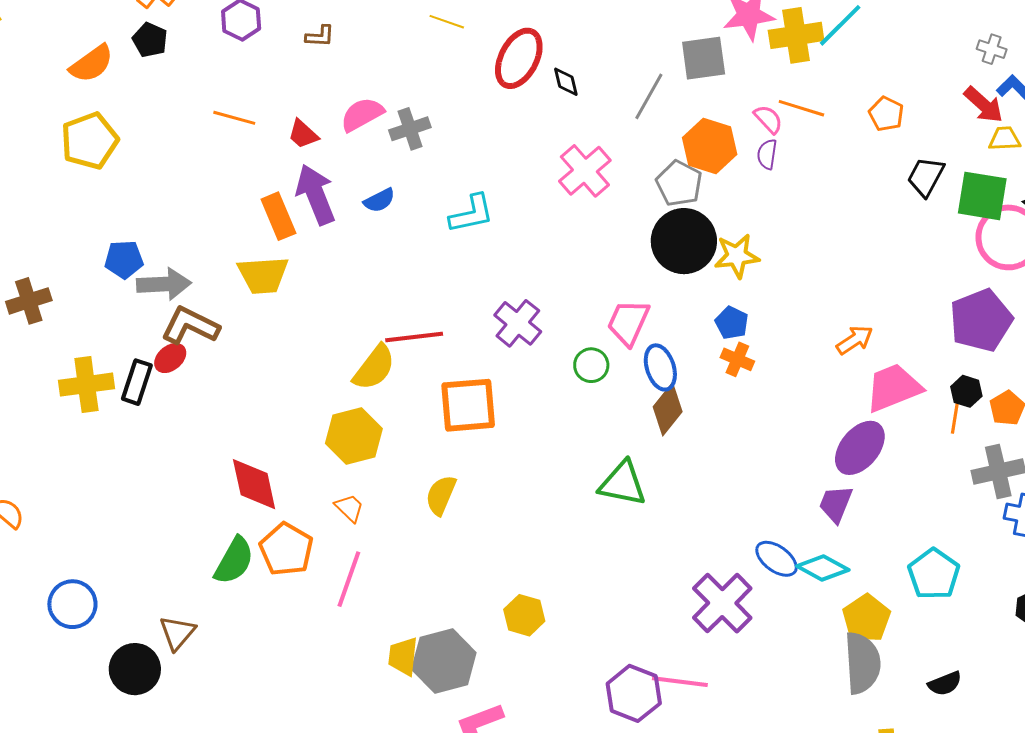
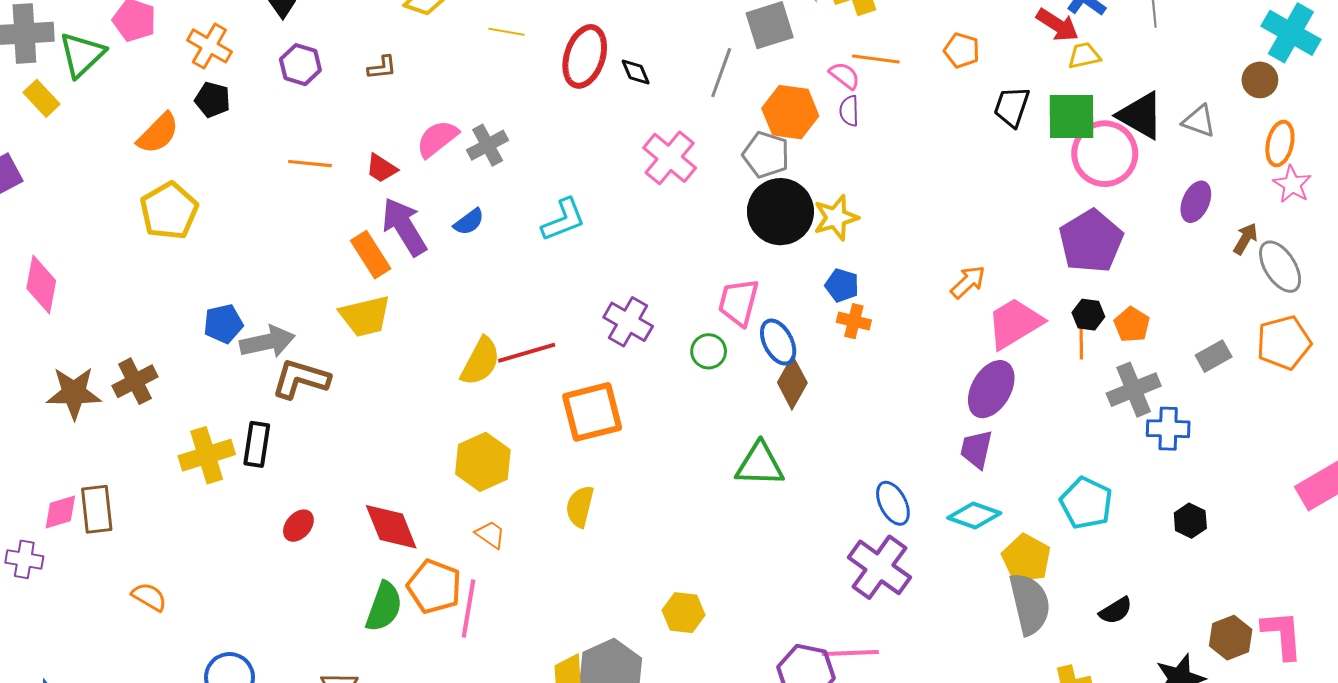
red ellipse: (170, 358) -> (298, 526), moved
yellow semicircle: (374, 368) -> (480, 361), moved
blue ellipse: (776, 559) -> (893, 503), moved, turned 36
pink line: (349, 579) -> (468, 608), moved

